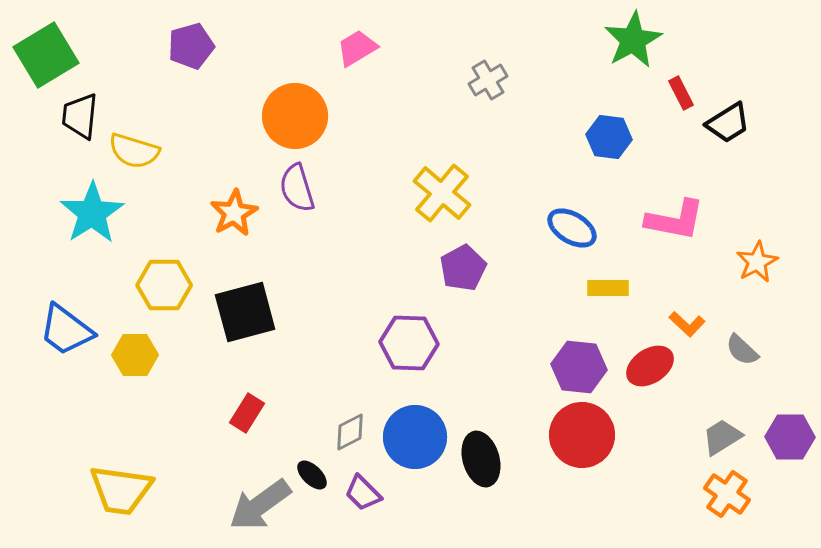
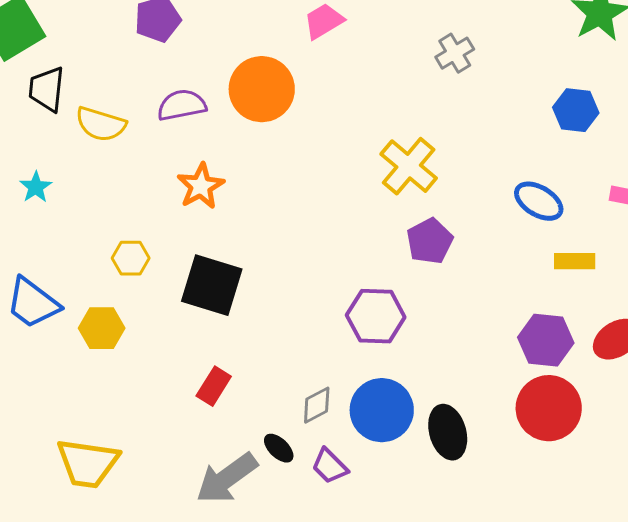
purple semicircle: (297, 188) -> (182, 105), moved, turned 96
cyan star: (92, 213) -> (36, 187), moved, size x0.5
yellow hexagon: (164, 285) -> (131, 258), size x0.7
black square: (245, 312) -> (212, 285), turned 32

